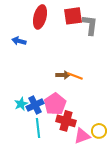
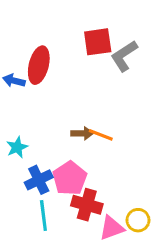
red ellipse: (40, 17) -> (39, 65), moved
gray L-shape: (90, 25) -> (124, 56), turned -130
cyan star: (21, 104) -> (17, 147), moved

